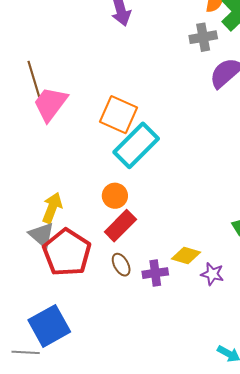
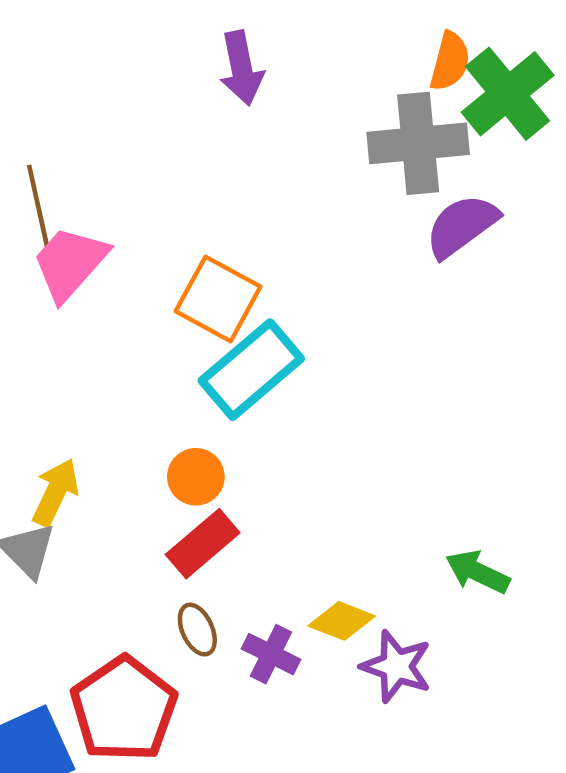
gray cross: (203, 37) -> (418, 143), size x1.6
red pentagon: (67, 253) -> (124, 709), moved
purple cross: (155, 273) -> (271, 654), turned 30
purple star: (212, 274) -> (396, 666), size x1.4

